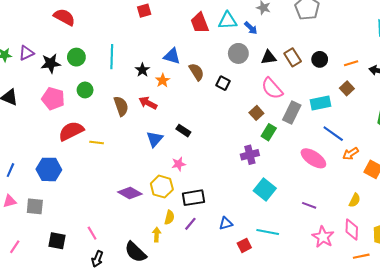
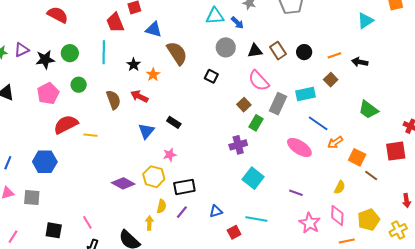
red trapezoid: (200, 23) -> (115, 23), moved
blue triangle: (172, 56) -> (154, 29), moved
brown semicircle: (197, 72) -> (177, 53), moved, size x1.4
pink pentagon: (53, 99) -> (48, 93), turned 30

